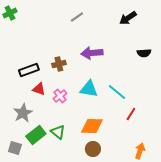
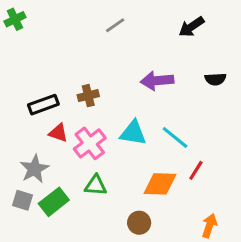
purple arrow: (92, 53) -> (157, 81), moved
pink cross: (60, 96) -> (90, 143), size x1.5
orange diamond: (92, 126) -> (160, 184), moved
green triangle: (58, 132) -> (96, 185), moved, turned -35
gray square: (15, 148) -> (22, 200), moved

